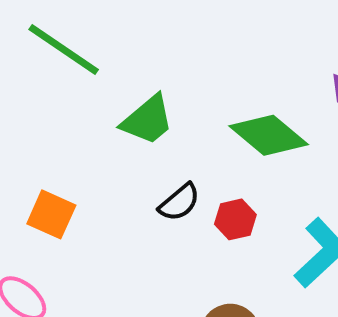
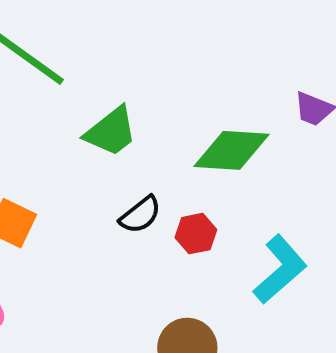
green diamond: (269, 135) -> (232, 150), turned -38

